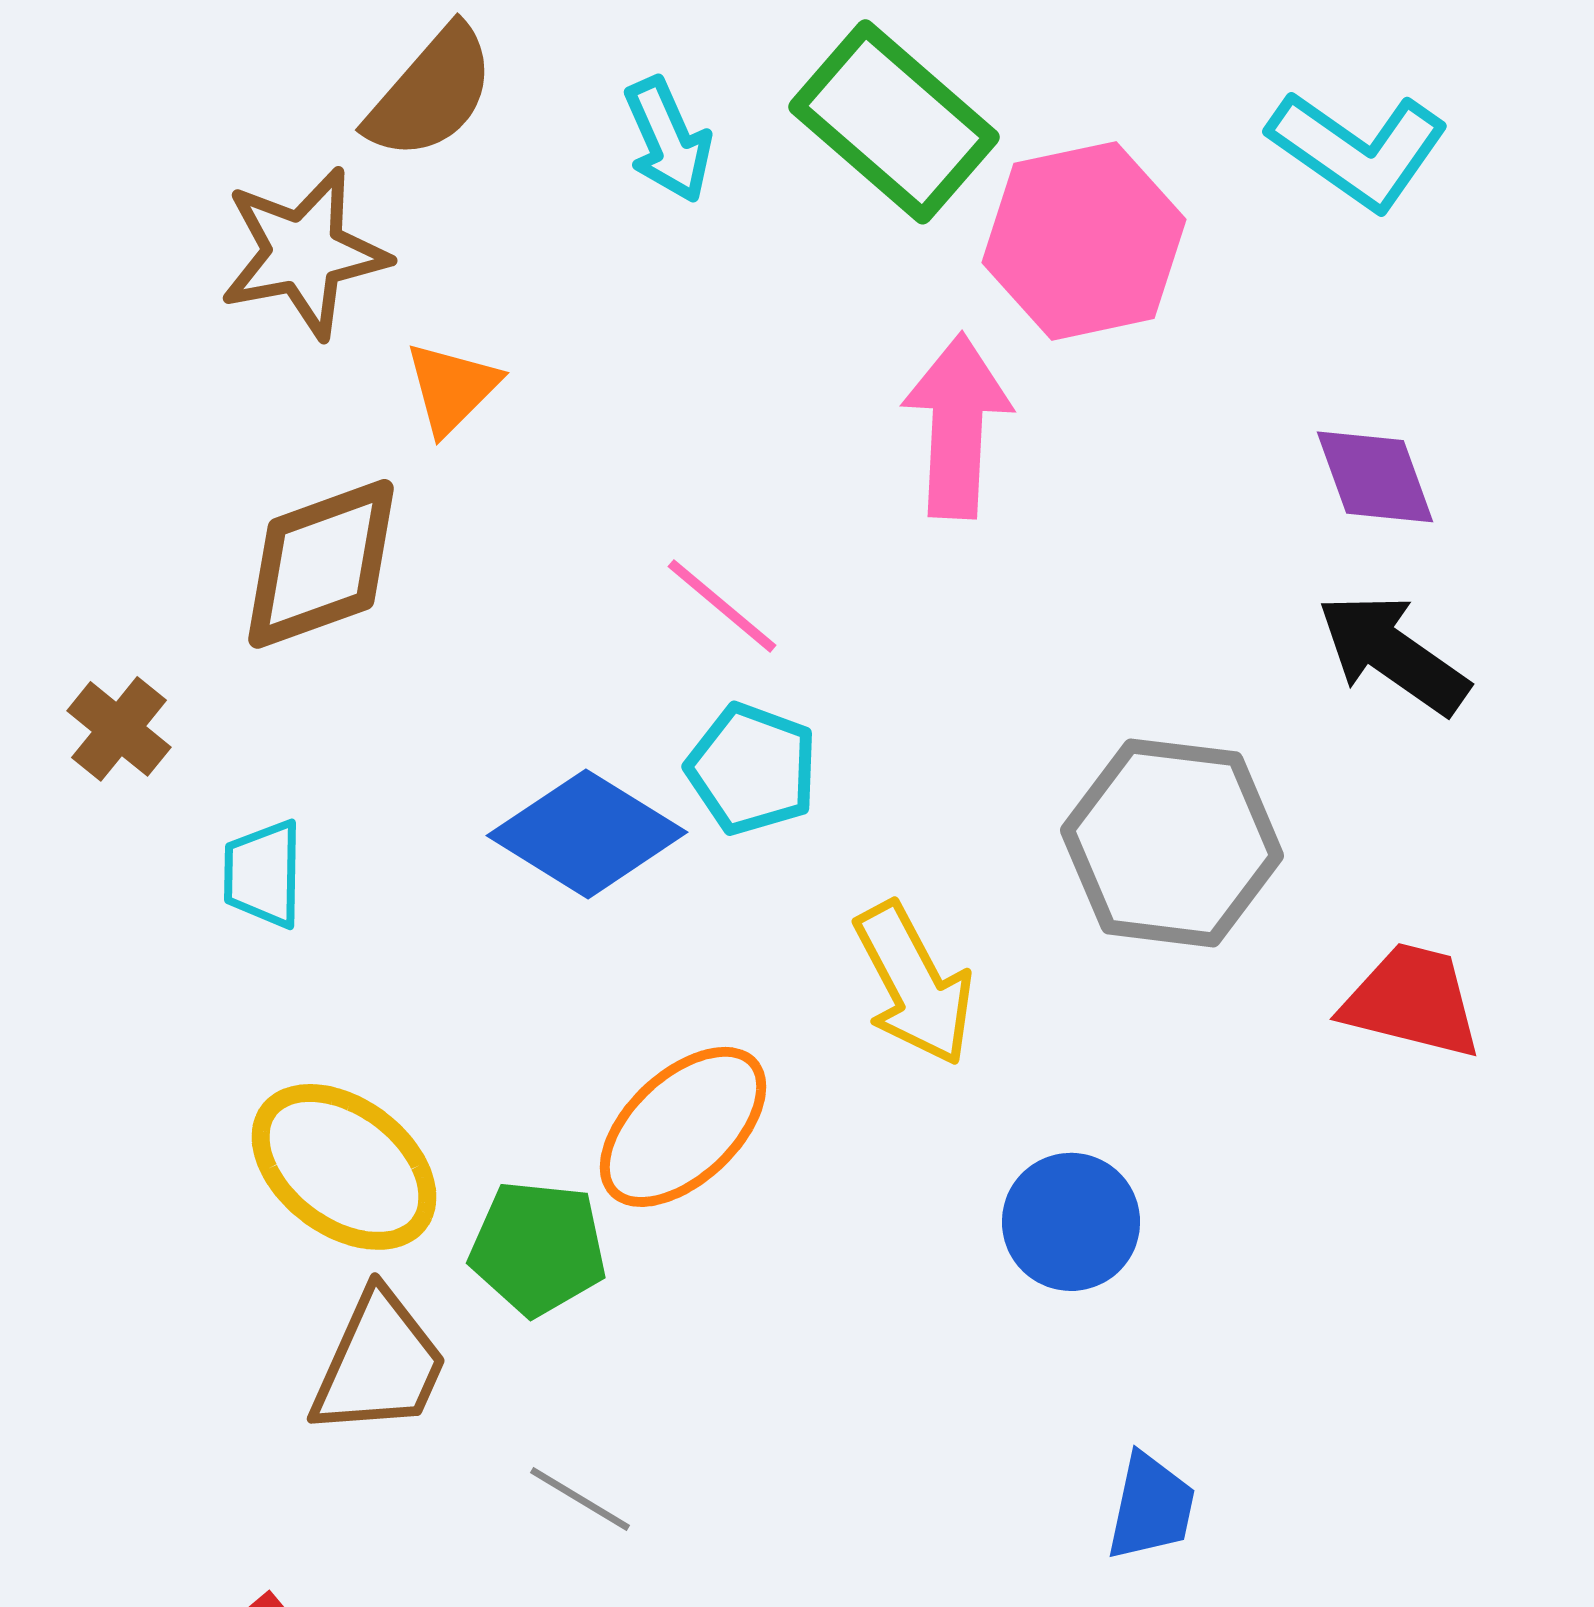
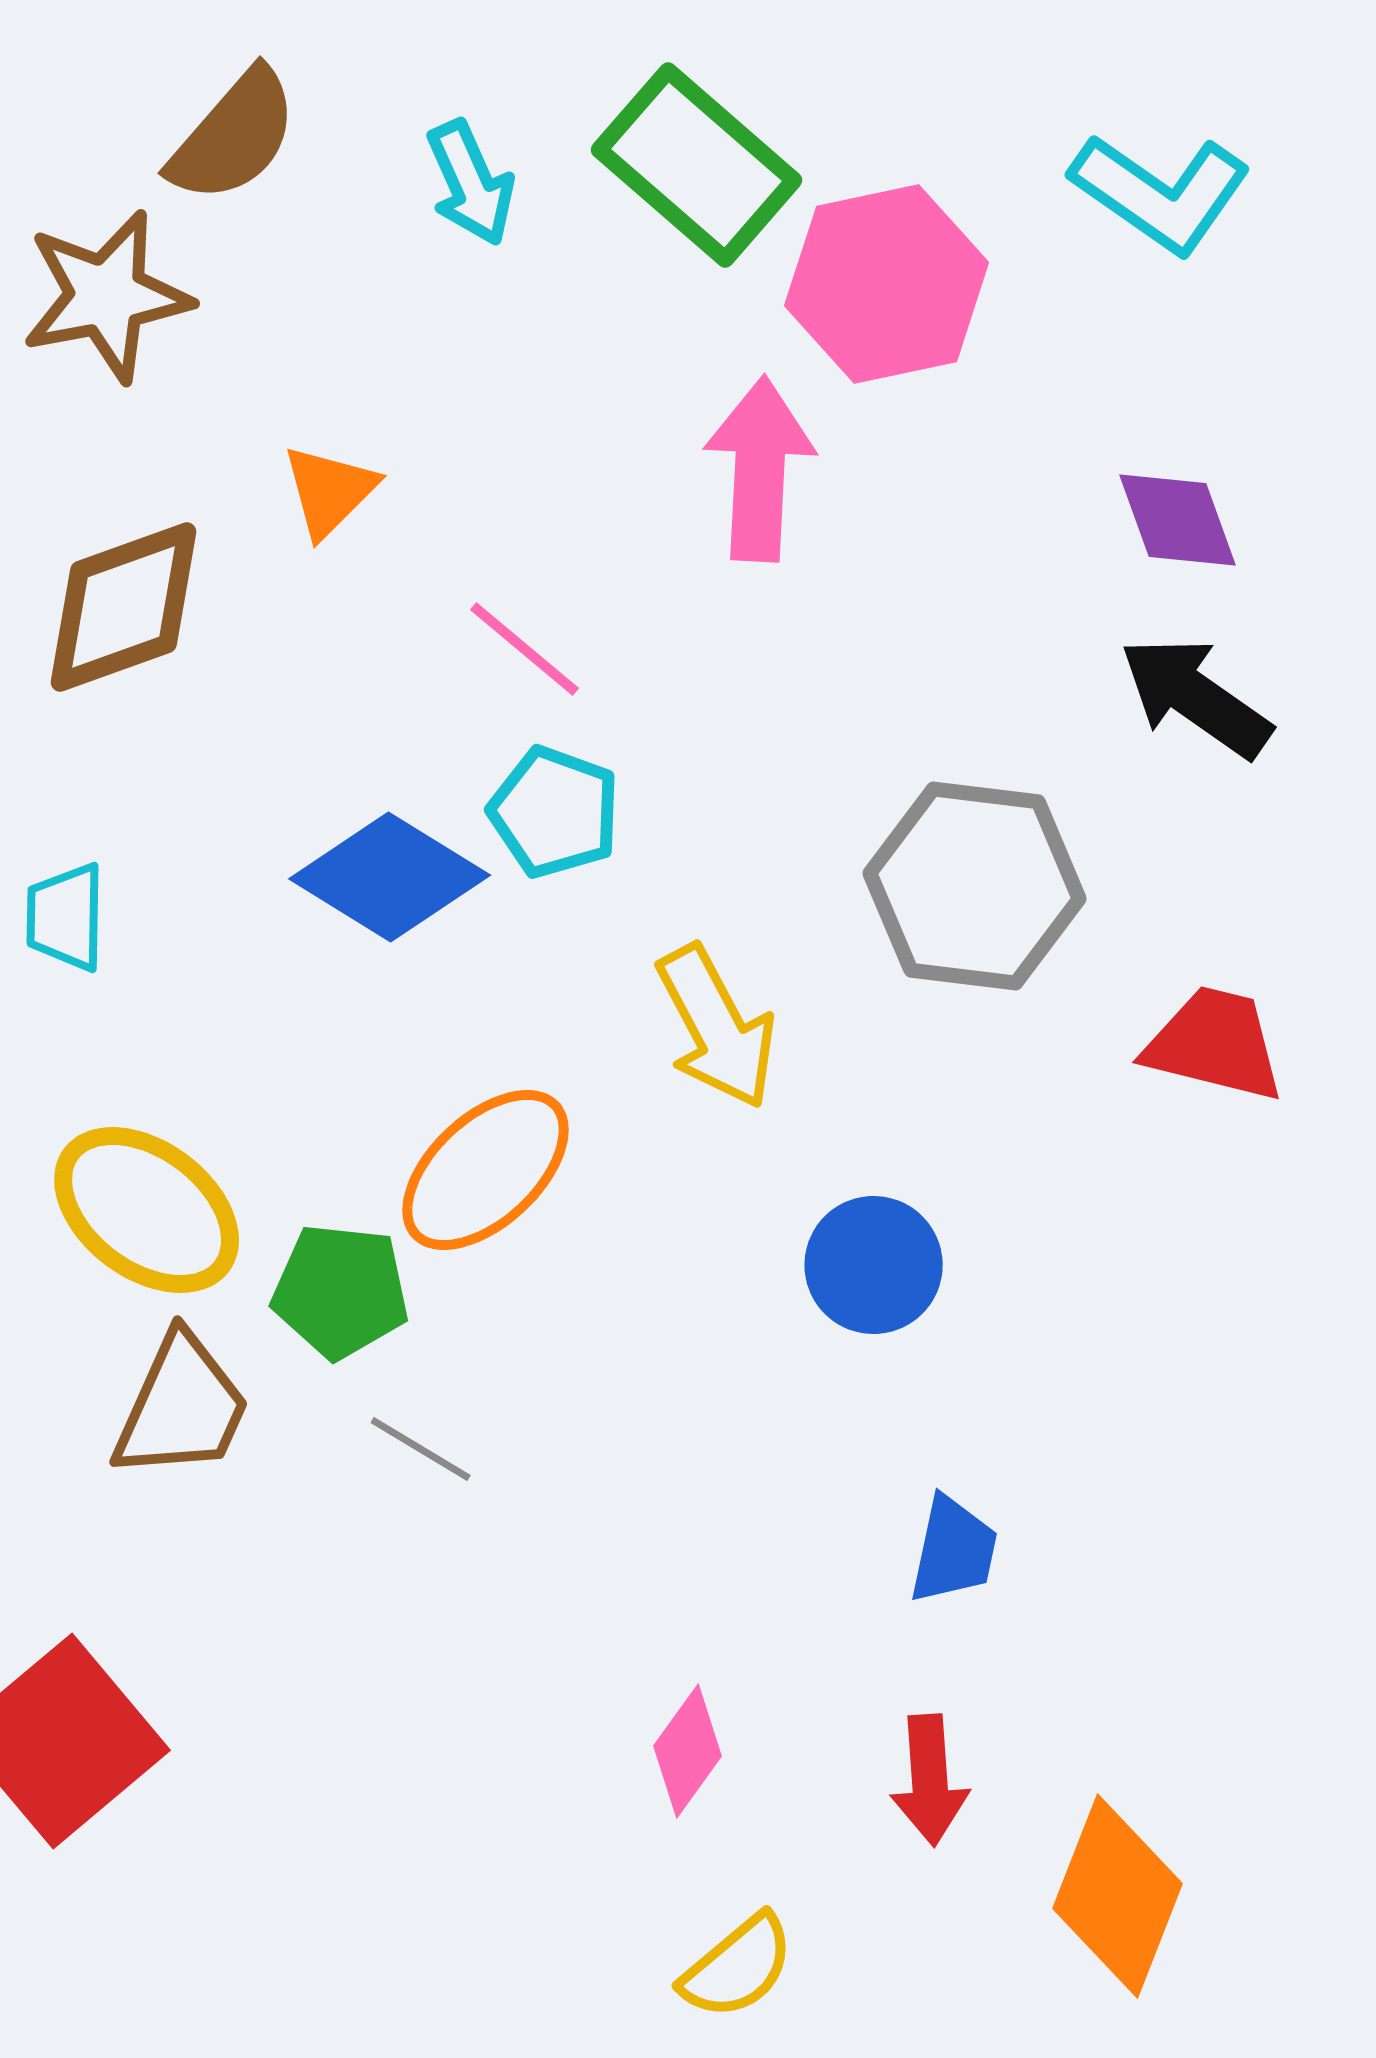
orange triangle: (452, 388) -> (330, 491), moved
gray line: (580, 1499) -> (421, 1449), moved

